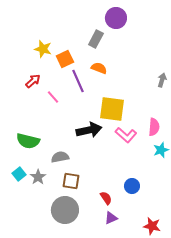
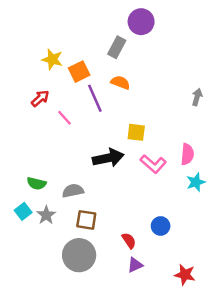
yellow square: (112, 109) -> (136, 132), size x0.6
green semicircle: (28, 141) -> (36, 183), moved, size x0.7

